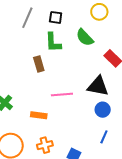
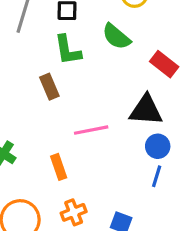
orange rectangle: (39, 115) -> (59, 167), turned 70
blue line: (104, 137) -> (157, 176), moved

